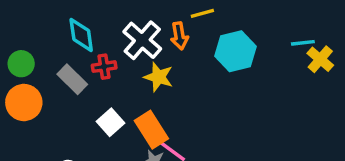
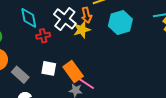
yellow star: (158, 77) -> (82, 30), moved, turned -30
gray rectangle: (72, 79) -> (20, 75), moved
white square: (111, 122) -> (49, 68), turned -35

